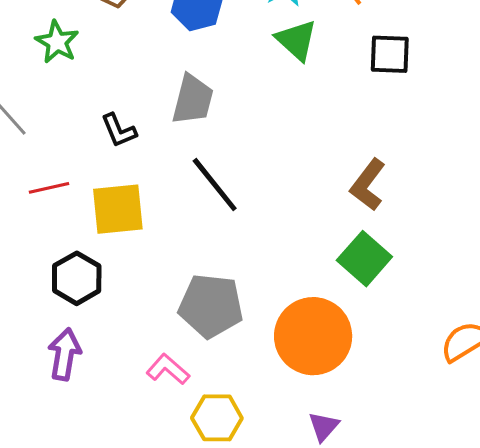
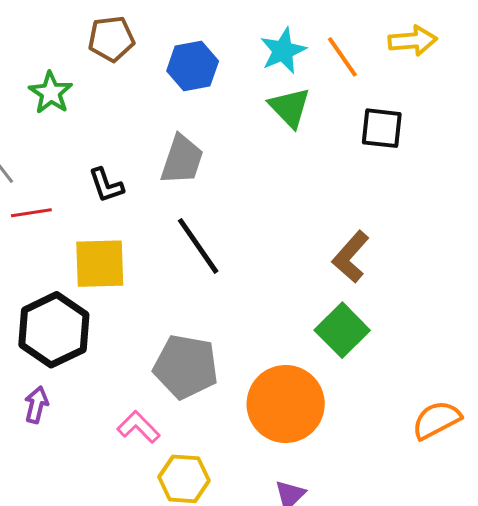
red line: (49, 188) -> (31, 213), moved
black hexagon: (77, 278) -> (54, 330), size x1.4
purple arrow: (64, 354) -> (36, 405), size x0.7

